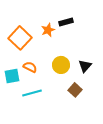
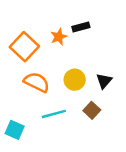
orange semicircle: (30, 67) -> (37, 82), size x1.5
cyan square: (12, 76) -> (15, 130), moved, turned 35
cyan line: (32, 93) -> (54, 114), moved

